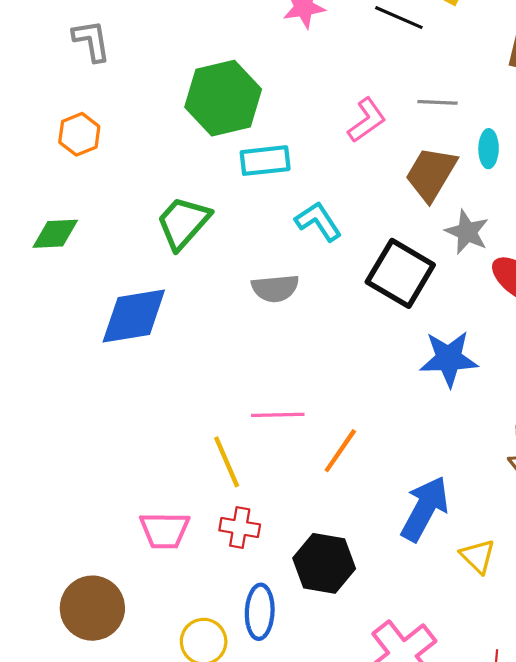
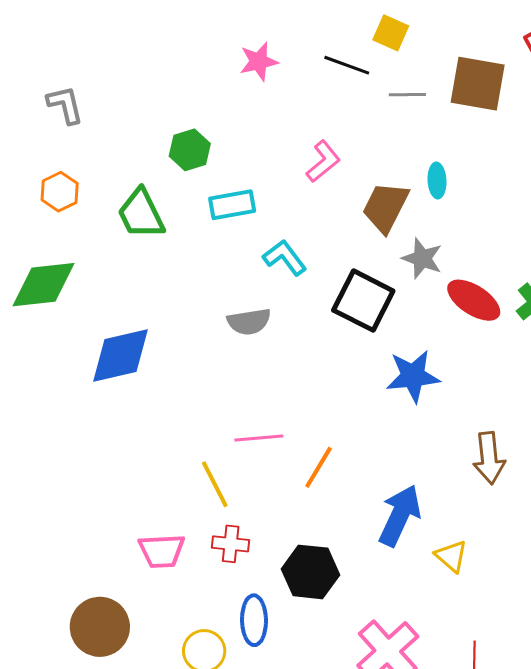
green hexagon: (223, 98) -> (190, 150), size x0.6
gray line: (437, 102) -> (407, 95), moved
green trapezoid: (183, 223) -> (141, 214), moved, turned -64
green diamond: (55, 234) -> (43, 285), size x1.5

